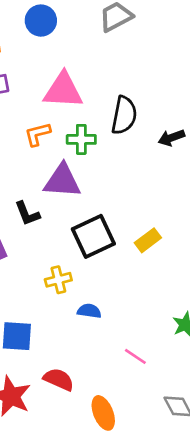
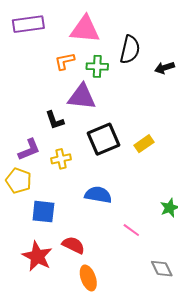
yellow cross: (58, 280) -> (61, 159), moved
blue semicircle: (89, 311) -> (98, 195), size x1.5
orange ellipse: (103, 413) -> (88, 278), moved

